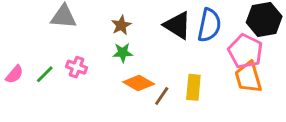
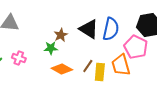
brown star: (121, 25) -> (61, 35), moved
orange trapezoid: (248, 77) -> (121, 65), moved
brown line: (162, 96) -> (88, 66), moved

